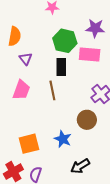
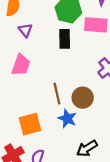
brown line: (52, 90) -> (57, 94), moved
brown circle: (87, 120) -> (83, 98), moved

